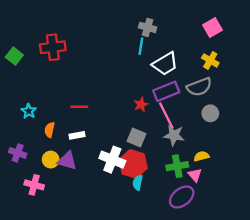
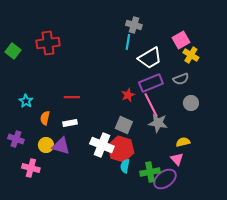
pink square: (212, 27) -> (181, 40), moved
gray semicircle: (199, 87) -> (181, 79), size x0.7
green cross: (177, 166) -> (150, 172), moved

